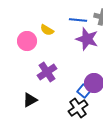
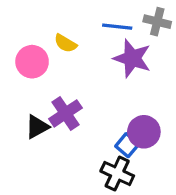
black triangle: (30, 100) -> (37, 127), moved
black cross: (78, 108) -> (117, 173), turned -30

